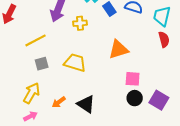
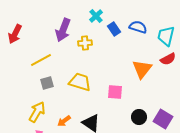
red semicircle: (164, 39) -> (168, 59), turned 77
orange triangle: (118, 50) -> (142, 69), moved, turned -35
pink square: (133, 79) -> (115, 92), moved

